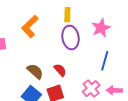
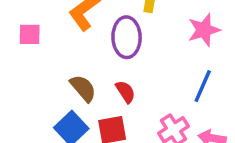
purple ellipse: (71, 37) -> (127, 37), moved

